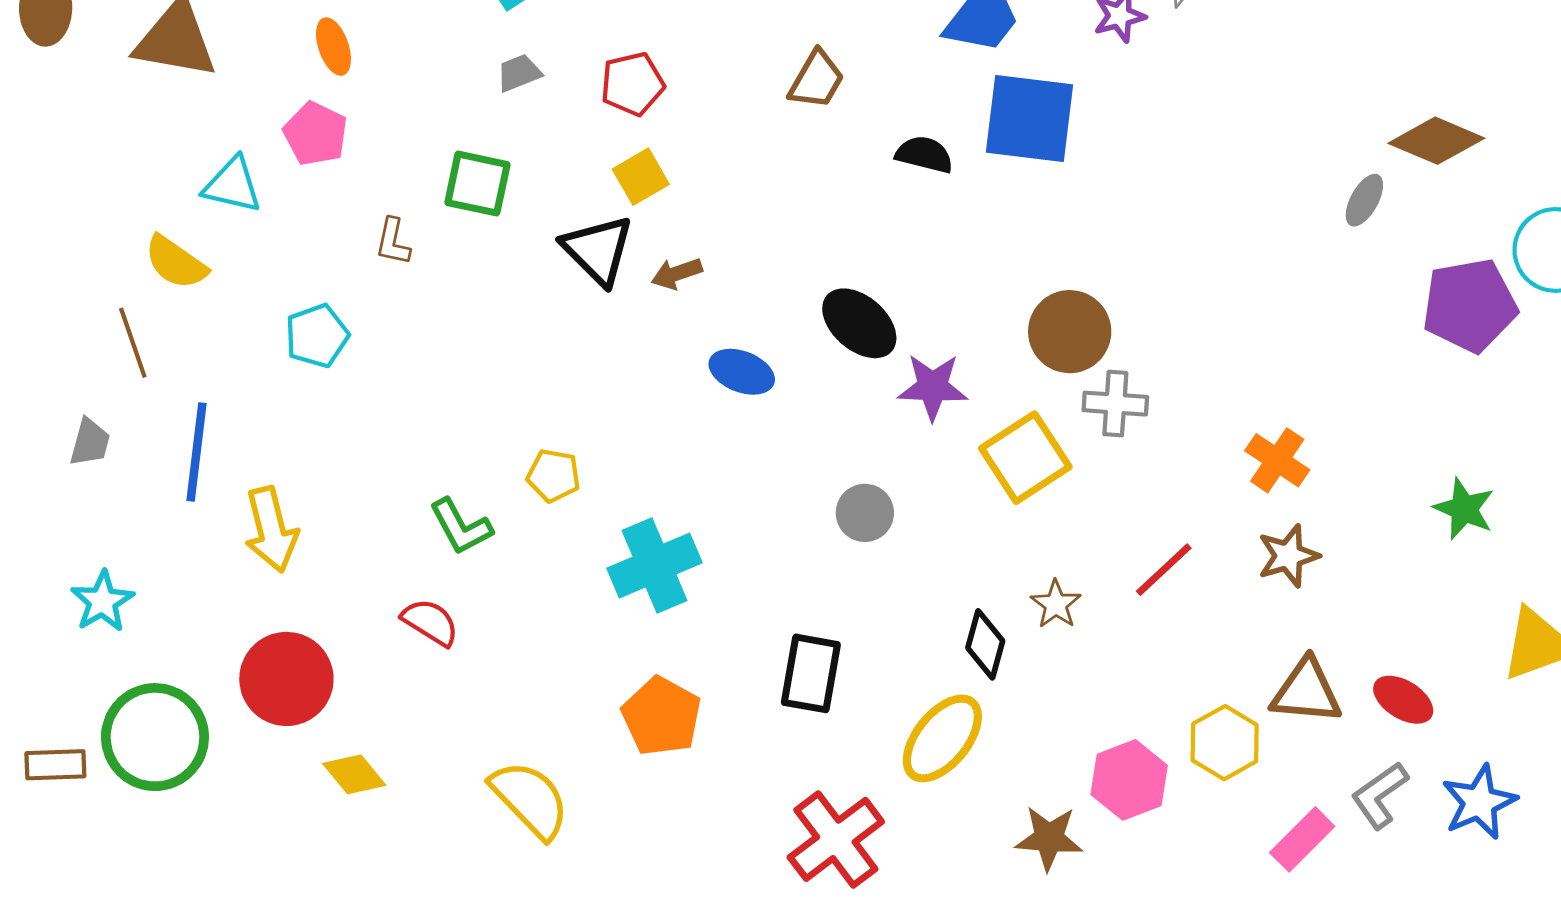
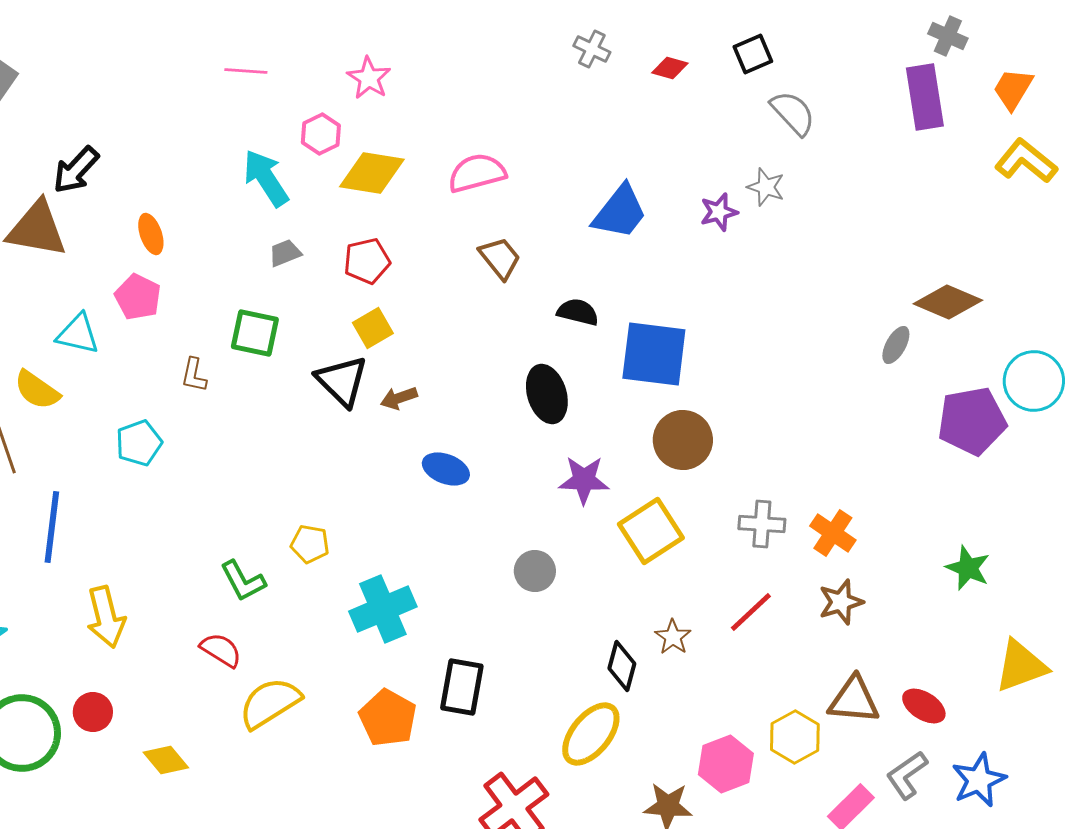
brown trapezoid: (816, 80) -> (500, 258), turned -69
blue square: (1030, 119) -> (654, 354), moved
black ellipse: (859, 323) -> (547, 394), moved, turned 32
gray cross: (1115, 404) -> (762, 524), moved
yellow arrow: (271, 530) -> (106, 617), moved
black rectangle: (811, 673) -> (462, 687), moved
red circle: (286, 679) -> (93, 712), moved, size x0.6
yellow semicircle: (530, 799) -> (270, 703), moved, turned -78

